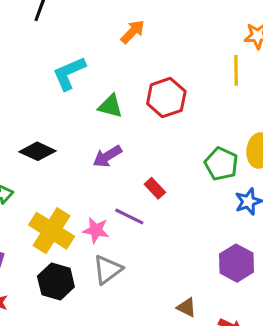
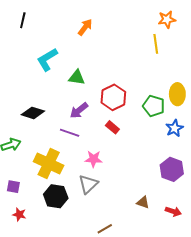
red hexagon: (166, 98) -> (113, 97), moved
purple line: (129, 216) -> (70, 133), moved
pink star: (96, 230) -> (93, 159), moved

